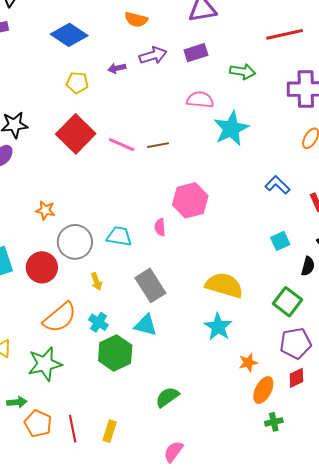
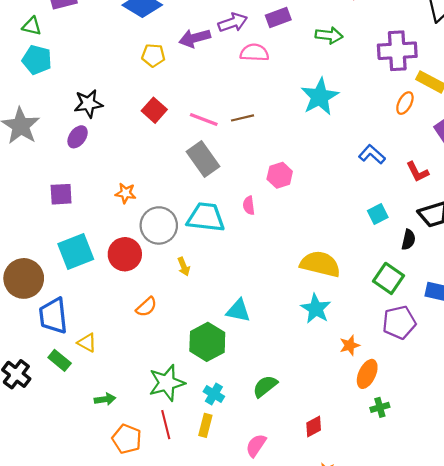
purple arrow: (117, 68) -> (195, 38), size x1.6
pink semicircle: (200, 100) -> (254, 53), moved
red square: (76, 134) -> (154, 110), size x0.6
pink hexagon: (190, 200) -> (280, 175), size x0.7
cyan trapezoid: (119, 236) -> (206, 217), size x1.4
gray rectangle: (150, 285) -> (203, 159), moved
orange semicircle: (60, 318) -> (146, 307), size x0.6
cyan cross: (98, 322) -> (214, 394), moved
green star: (45, 364) -> (167, 383), moved
red diamond: (296, 378) -> (314, 427), moved
orange pentagon: (38, 424) -> (127, 439), moved
pink semicircle: (173, 452) -> (256, 445), moved

